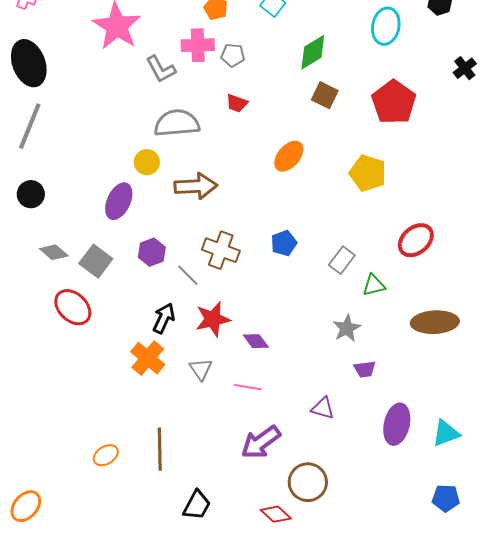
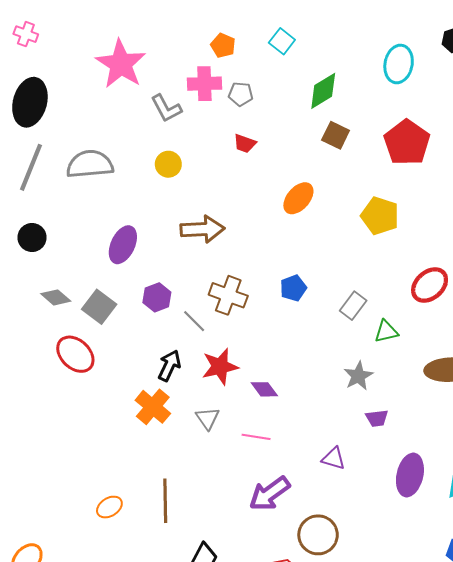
black ellipse: (29, 63) -> (30, 102), turned 36
gray semicircle: (177, 123) -> (90, 164), moved
yellow circle: (147, 162) -> (168, 164), moved

